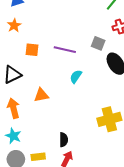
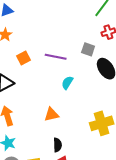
orange square: (32, 50) -> (24, 58), turned -32
orange triangle: (41, 95) -> (51, 114), moved

